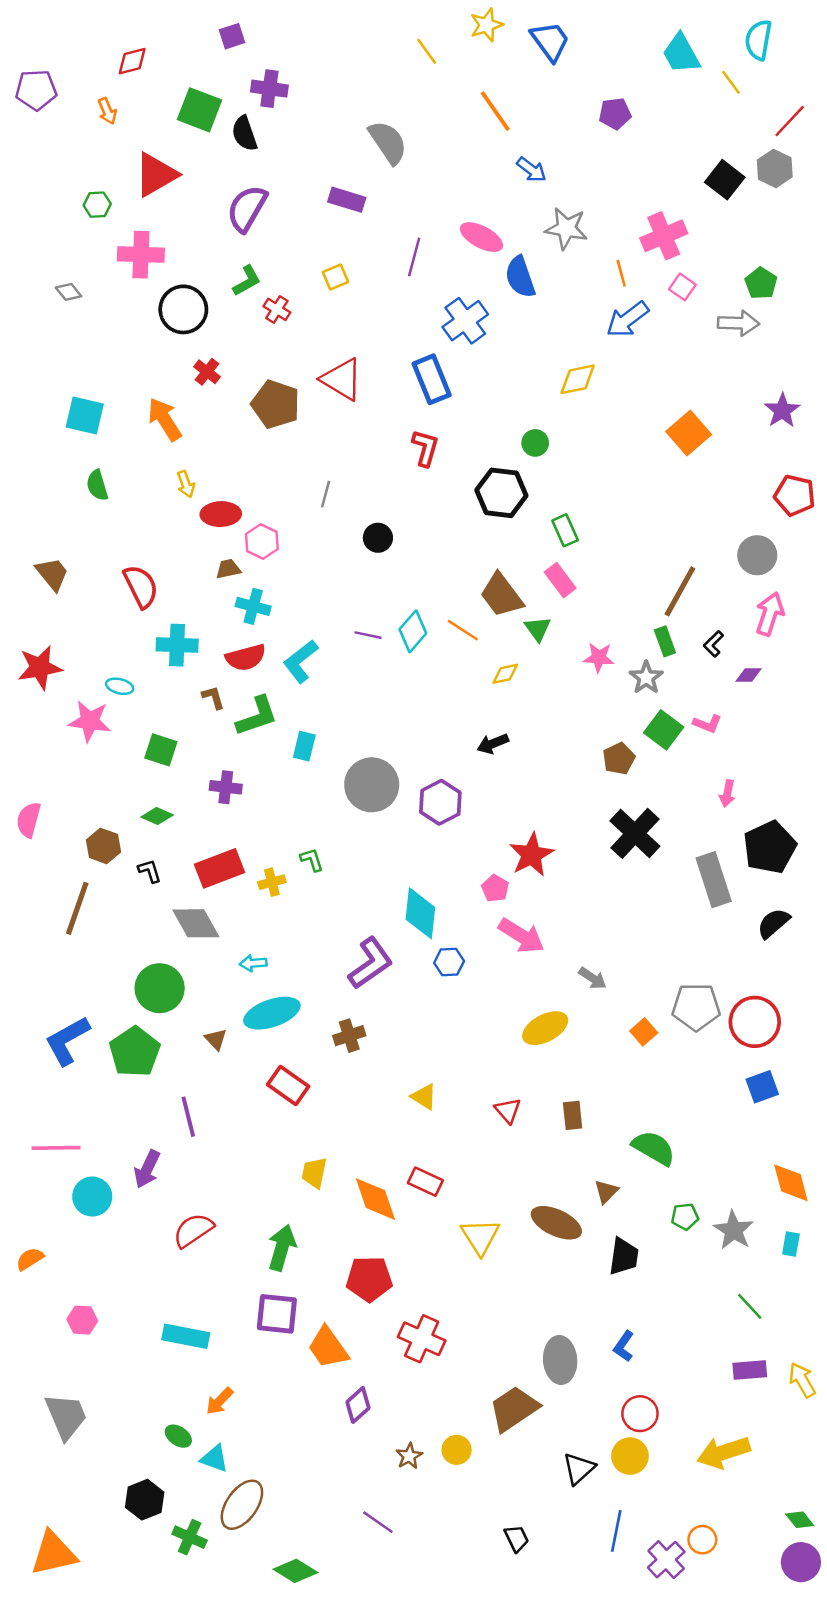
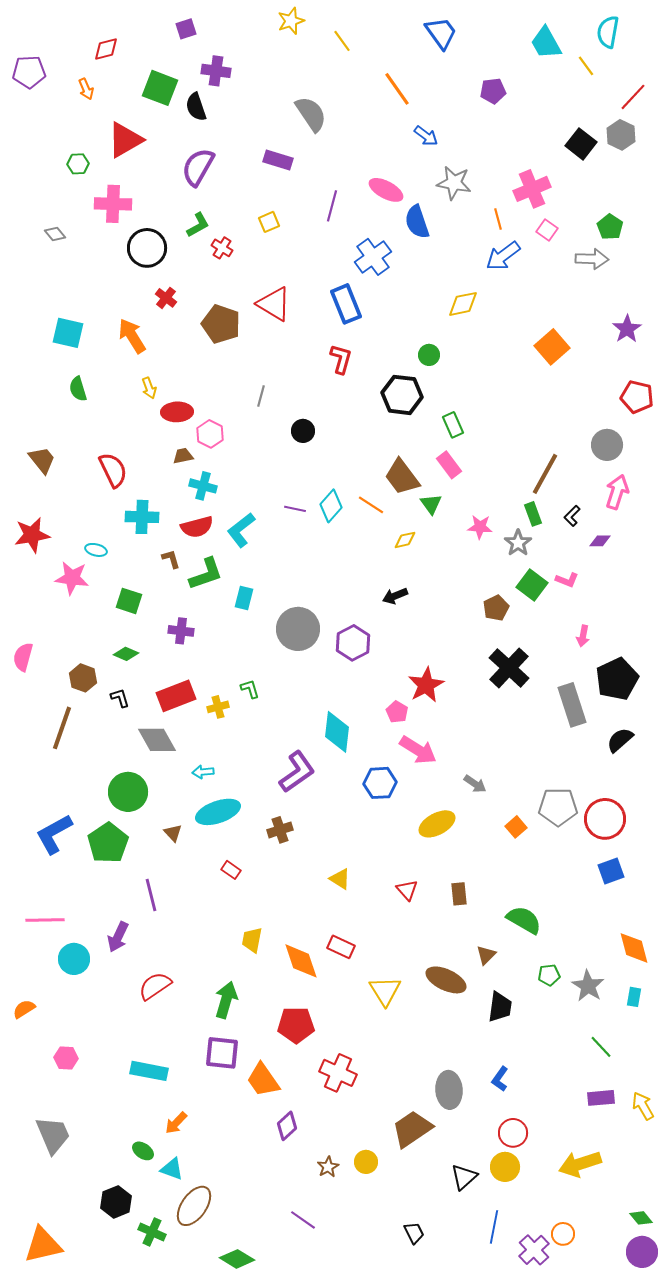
yellow star: (486, 25) -> (291, 21), moved
blue hexagon: (449, 962) -> (380, 783), moved, size x1.4
red rectangle: (288, 1085) -> (231, 870), size x0.6

